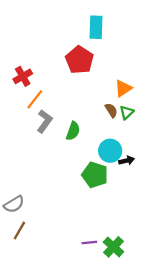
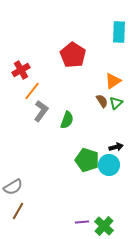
cyan rectangle: (96, 27) -> (119, 32), moved
cyan circle: (110, 151) -> (109, 165), moved

